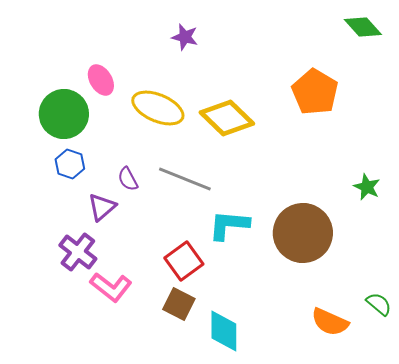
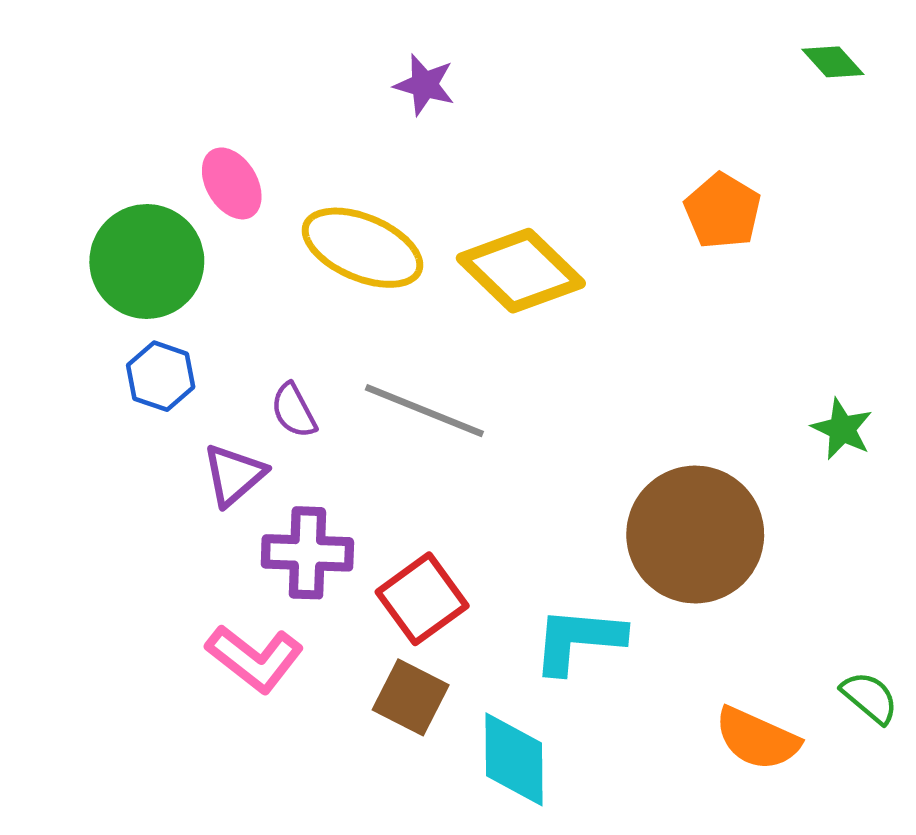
green diamond: (363, 27) -> (833, 62), size x0.7
orange pentagon: (315, 92) -> (723, 211), size x0.7
cyan L-shape: (229, 225) -> (578, 640), moved
purple cross: (78, 252) -> (307, 553), moved, turned -36

